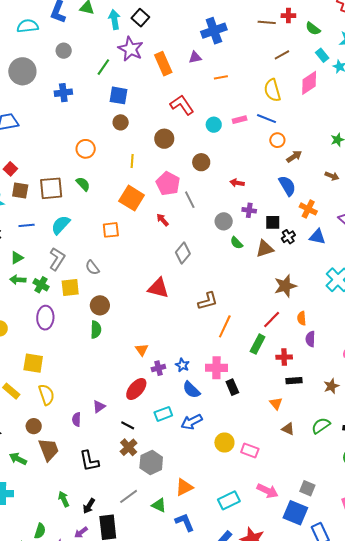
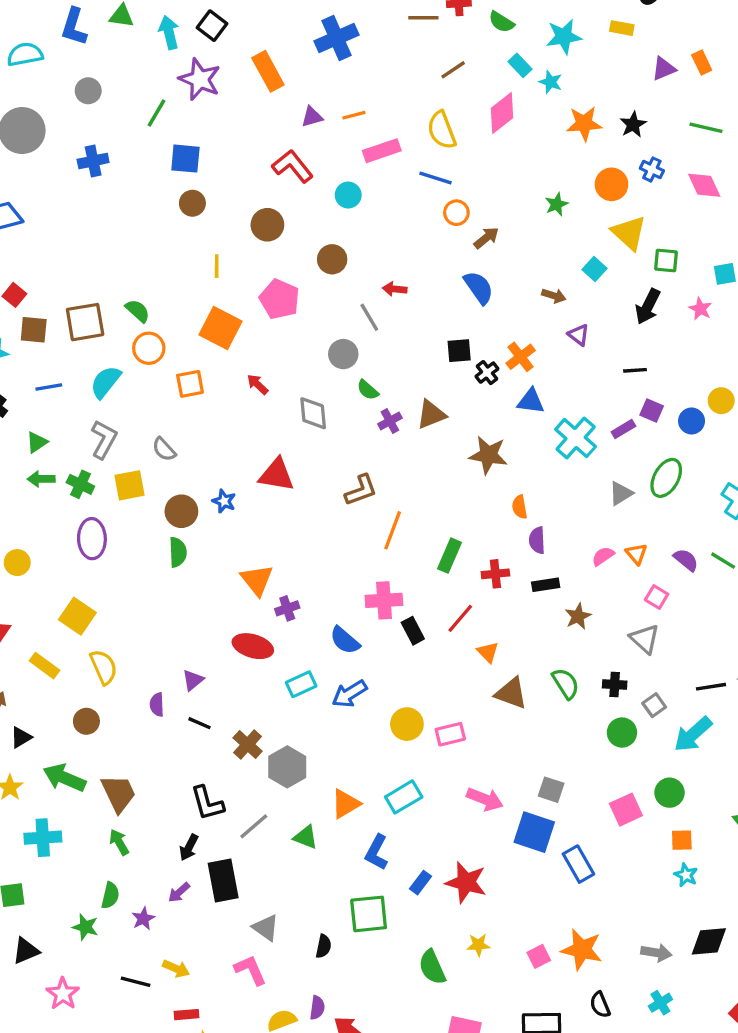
purple triangle: (195, 57) -> (312, 117), moved
orange rectangle: (163, 64) -> (268, 71), moved
pink rectangle: (240, 120) -> (382, 151), moved, size x1.5
orange circle: (86, 149) -> (149, 348), moved
brown arrow: (332, 176) -> (554, 296), moved
gray line: (190, 200) -> (369, 317), moved
orange cross: (308, 209) -> (521, 357), moved, turned 30
purple cross: (249, 210) -> (390, 421), moved, turned -32
red arrow: (163, 220) -> (257, 384), moved
gray circle: (224, 221) -> (343, 354), moved
blue triangle: (317, 237) -> (531, 401), moved
green semicircle: (236, 243) -> (368, 390), moved
brown triangle: (265, 249) -> (431, 414), moved
gray diamond: (183, 253) -> (313, 413), turned -40
brown star: (285, 286) -> (488, 455), turned 30
red line: (272, 320) -> (460, 618), moved
orange triangle: (142, 350) -> (257, 580), size x1.5
yellow square: (33, 363) -> (77, 616), turned 30
blue star: (182, 365) -> (224, 501), moved
black rectangle: (294, 381) -> (546, 585), moved
red ellipse: (136, 389) -> (253, 646), turned 70
black line: (128, 425) -> (200, 723), moved
green semicircle: (321, 426) -> (566, 684), turned 96
brown triangle: (288, 429) -> (511, 693), size x1.5
brown trapezoid: (49, 450) -> (118, 793), moved
pink rectangle: (250, 450) -> (450, 734), turned -30
green arrow: (18, 459) -> (64, 778), size x1.4
black L-shape: (89, 461) -> (207, 803), moved
green arrow: (64, 499) -> (119, 842), moved
cyan rectangle: (229, 500) -> (404, 797), moved
blue L-shape: (185, 522) -> (377, 852), moved, turned -125

